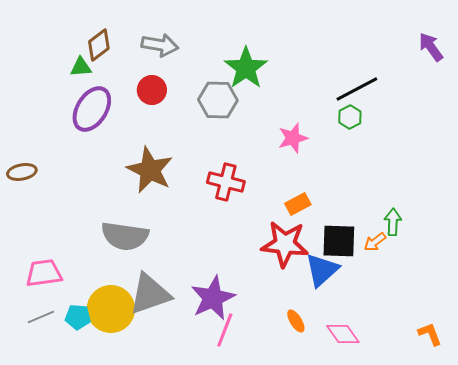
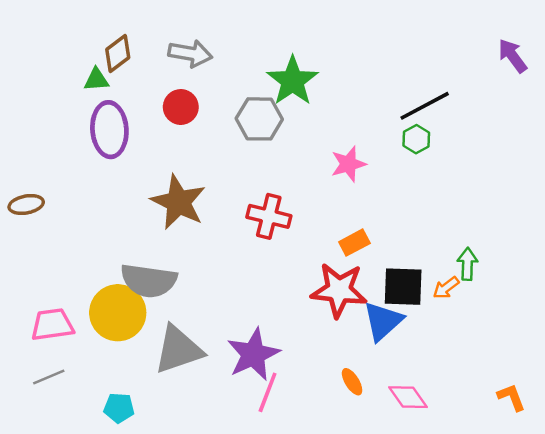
purple ellipse: (92, 109) -> (109, 130), turned -36
yellow circle: (111, 309) -> (118, 313), moved
cyan pentagon: (78, 317) -> (119, 408), moved

